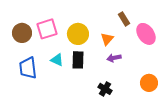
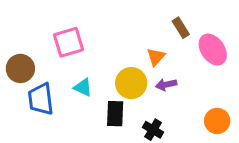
brown circle: (22, 33) -> (20, 68), moved
yellow circle: (78, 34) -> (131, 83), moved
black rectangle: (78, 60) -> (115, 114), moved

